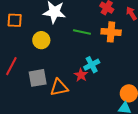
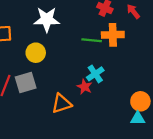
green line: (82, 32) -> (92, 40), moved
gray square: (38, 78) -> (26, 82), moved

